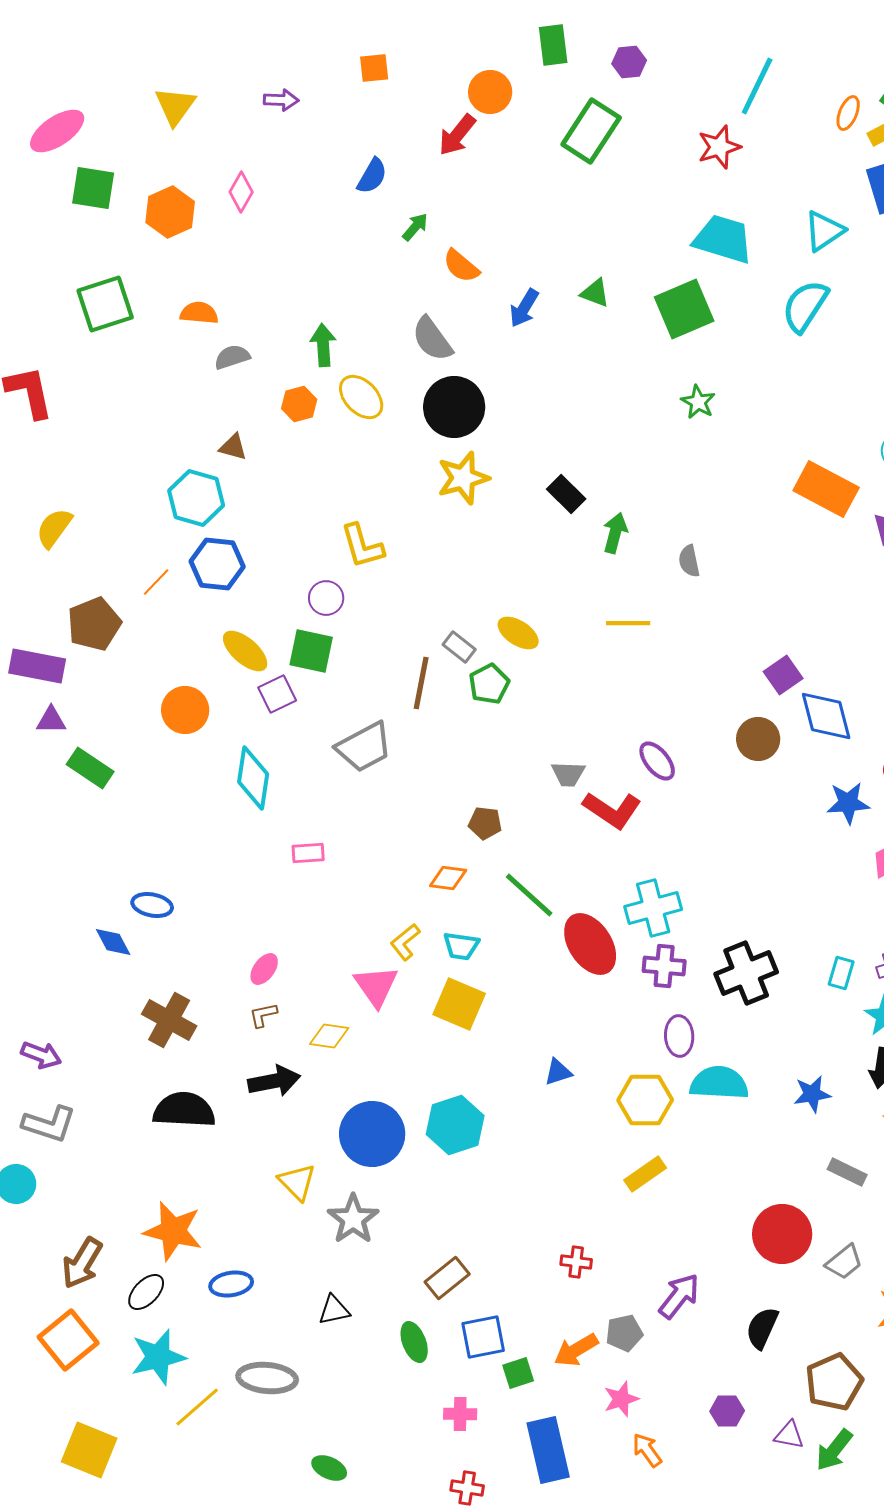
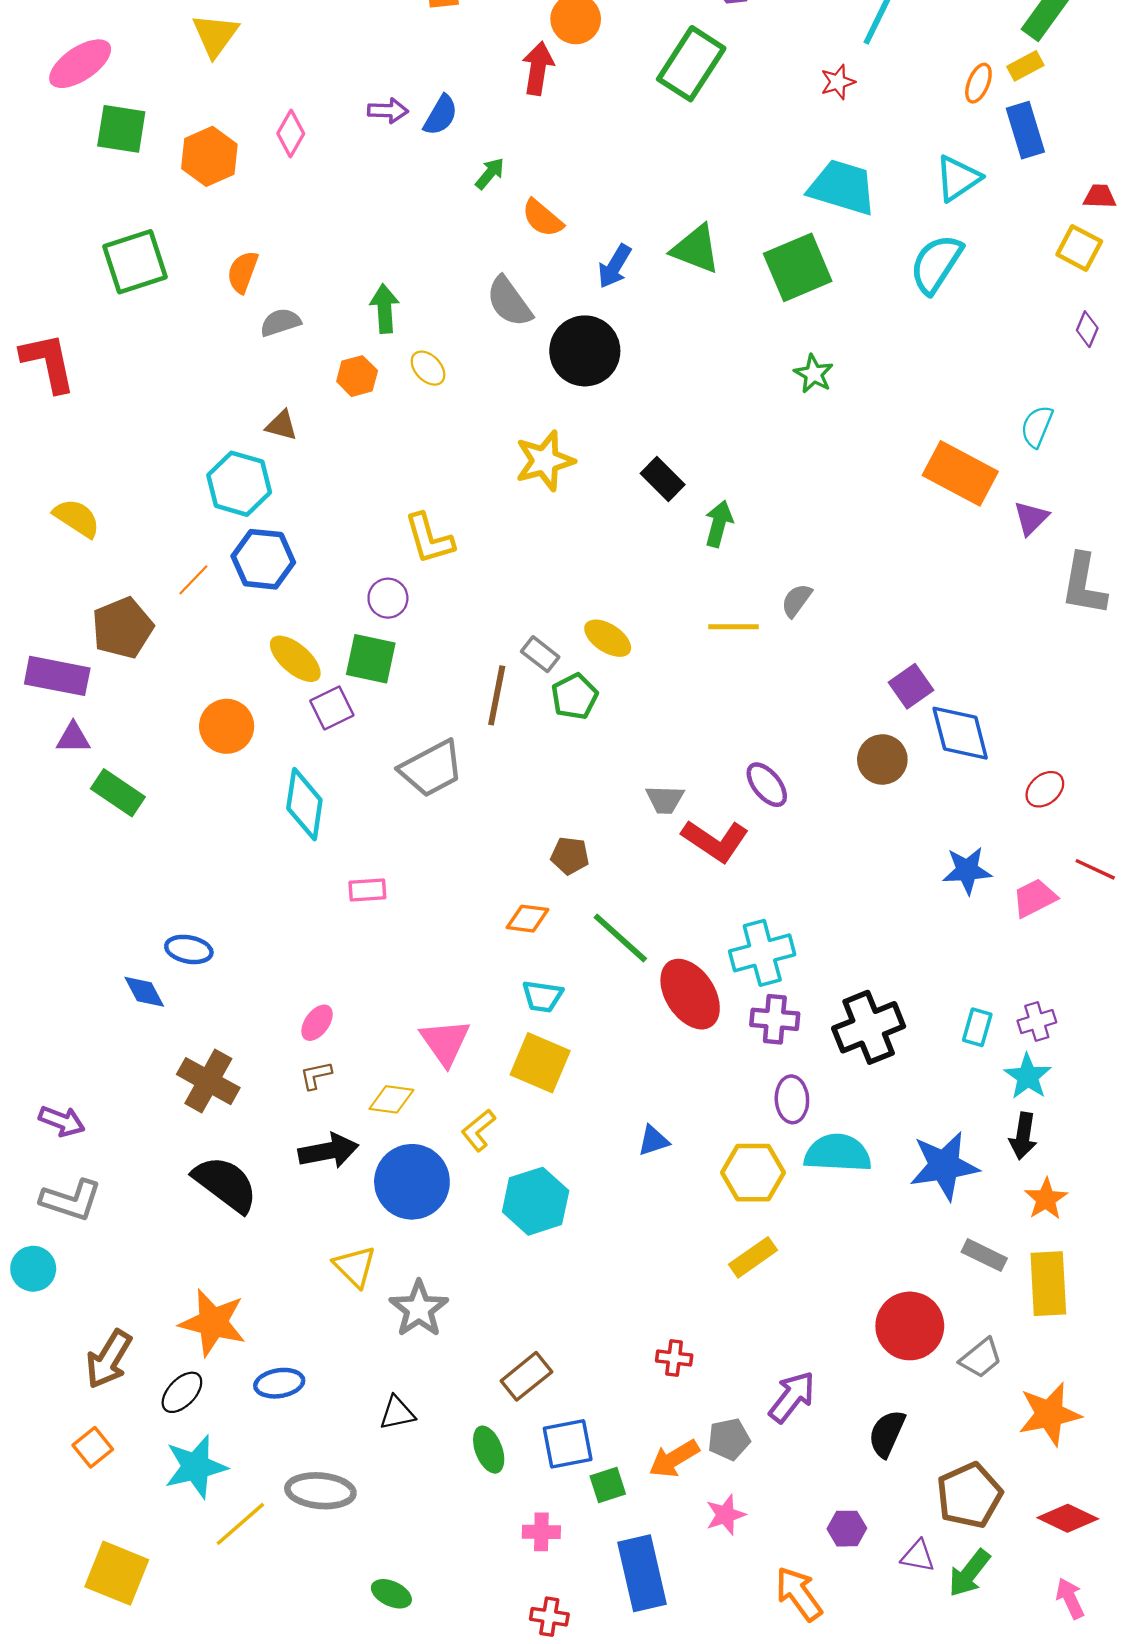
purple arrow: (281, 100) -> (388, 111), moved
orange ellipse: (848, 113) -> (978, 83), moved
red arrow: (457, 135) -> (538, 68), turned 150
red star: (719, 147) -> (838, 82), size x0.7
green triangle: (595, 293) -> (696, 249), size x1.5
orange semicircle: (199, 313) -> (243, 272), turned -75
yellow ellipse: (361, 397) -> (428, 368), size x0.7
black circle: (454, 407) -> (585, 351), moved
yellow semicircle: (54, 528) -> (77, 518), turned 87
gray semicircle: (689, 561) -> (797, 600), moved, turned 48
blue star: (848, 803) -> (967, 870), moved
yellow L-shape: (405, 942) -> (478, 1130), moved
blue star: (812, 1094) -> (944, 1166), size x1.6
black semicircle: (184, 1110) -> (225, 1184), turned 34
blue circle: (372, 1134) -> (412, 1182), moved
orange square: (68, 1340) -> (93, 1447), size x0.6
orange arrow: (647, 1450) -> (799, 1594), moved, size x1.4

